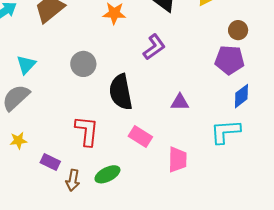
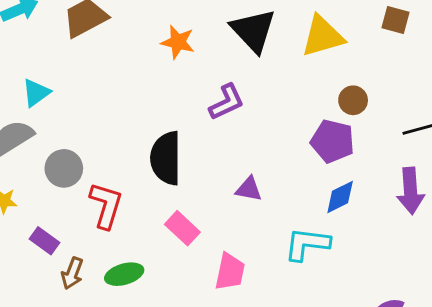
gray circle: (83, 64) -> (64, 168), moved

